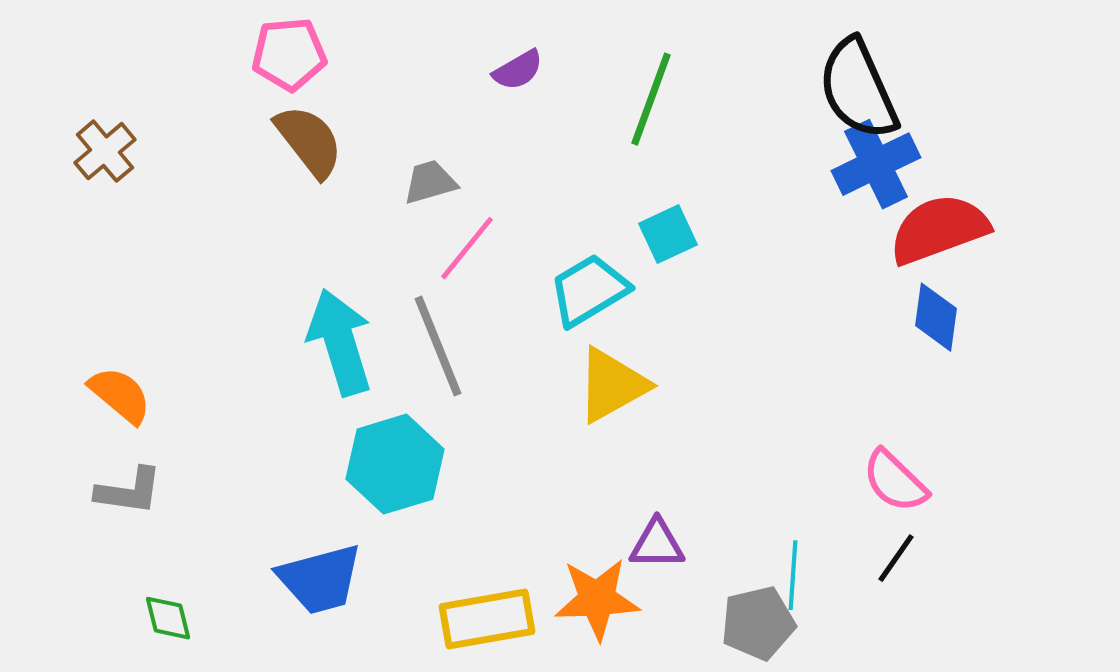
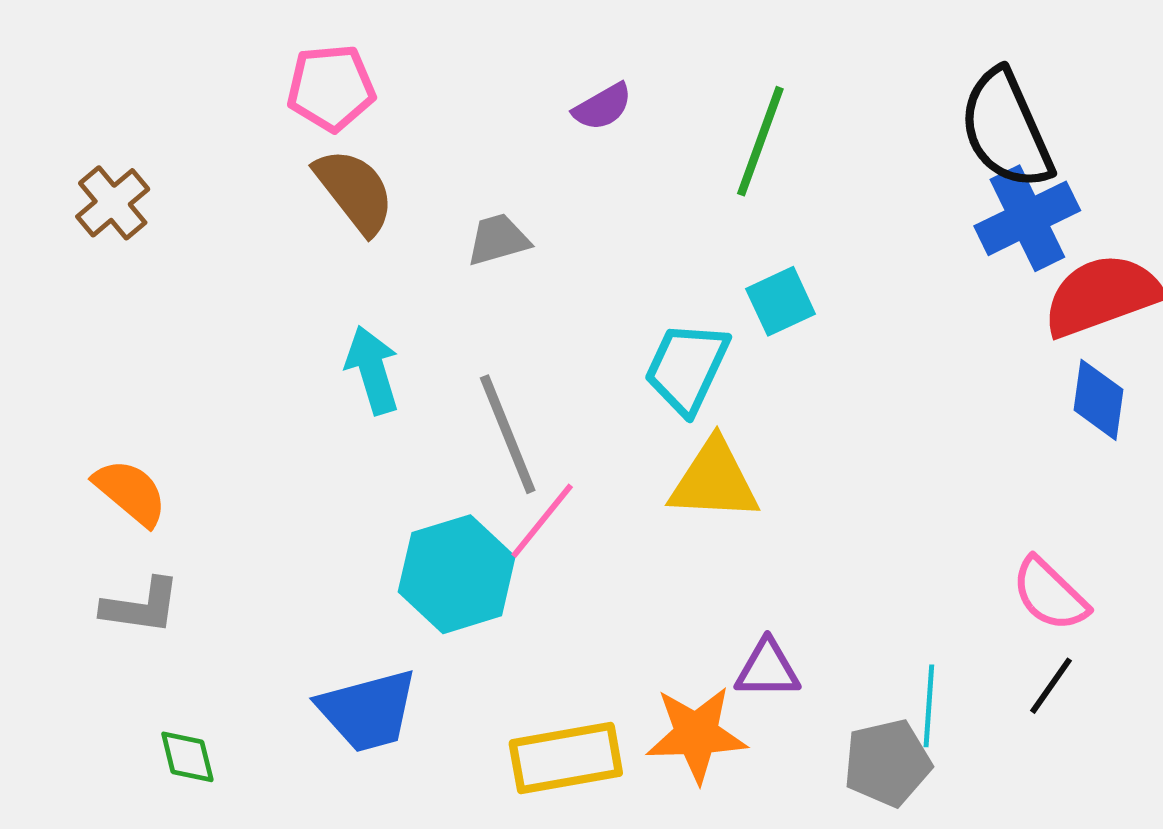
pink line: (467, 248) -> (542, 521), moved
cyan trapezoid: (589, 290) -> (687, 368), turned -34
cyan arrow: (340, 342) -> (372, 370), moved, size x0.7
yellow triangle: (612, 385) -> (714, 480), turned 32

